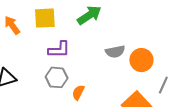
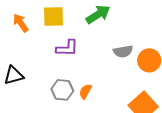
gray hexagon: (57, 77) -> (62, 90), moved

